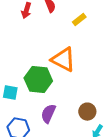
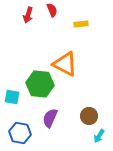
yellow rectangle: (79, 20) -> (81, 24), turned 32

